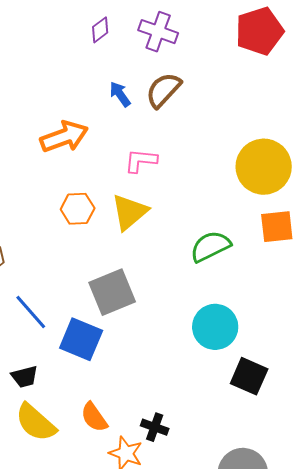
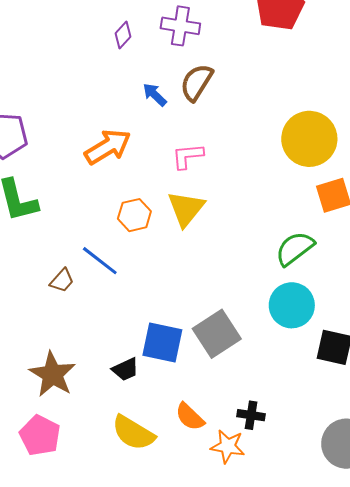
green semicircle: (210, 246) -> (295, 248), moved
gray square: (112, 292) -> (217, 334), moved
blue line: (31, 312) -> (100, 261), moved
black trapezoid: (25, 377) -> (125, 369), moved

